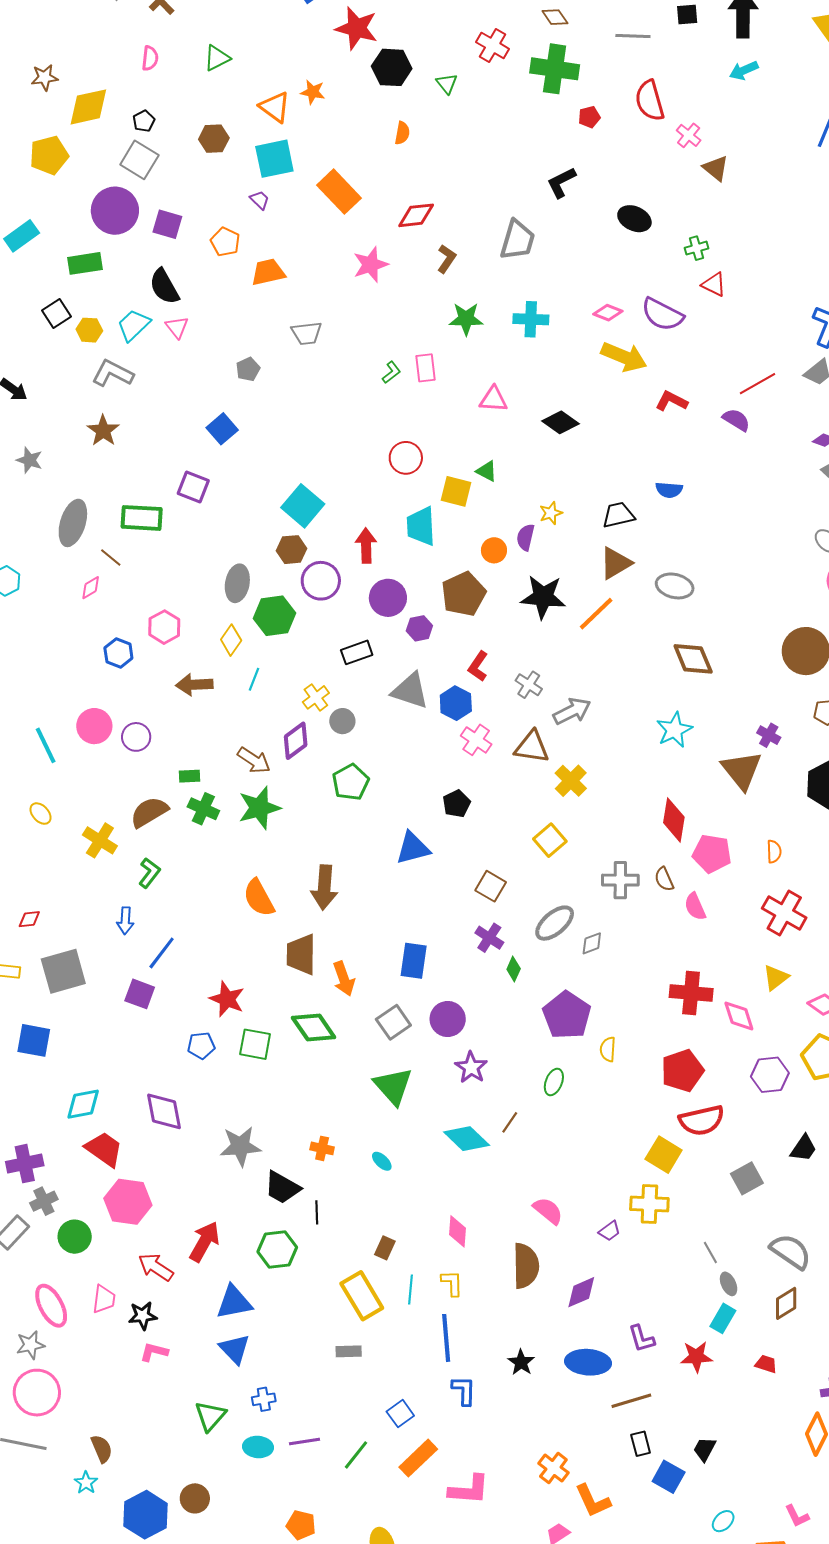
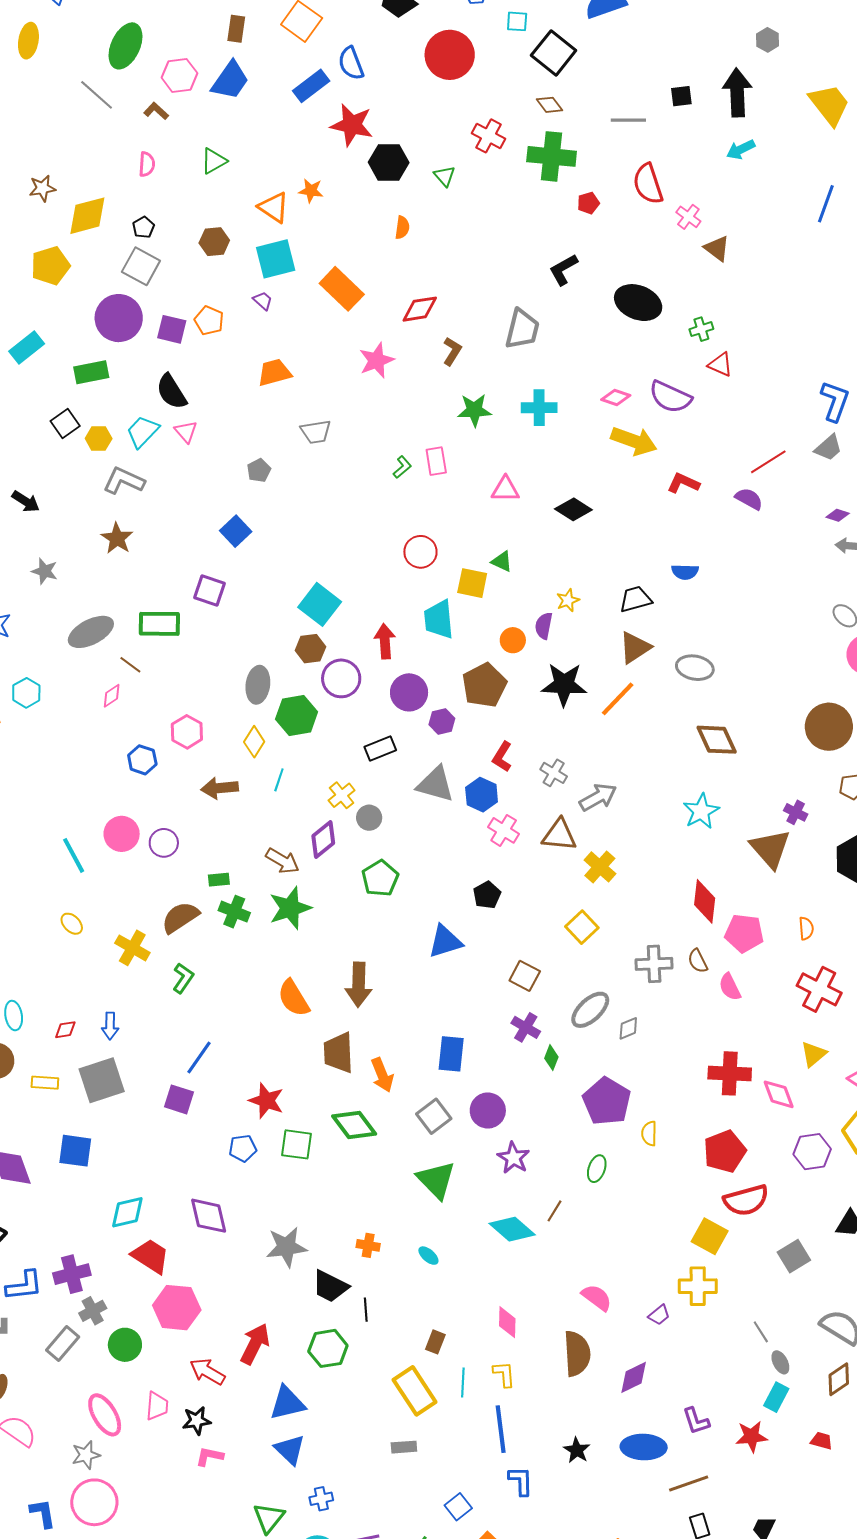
black ellipse: (634, 219) -> (638, 303), size x1.4
orange pentagon: (225, 242) -> (209, 321), moved
gray ellipse: (73, 523) -> (91, 632), turned 48
blue arrow: (125, 921) -> (110, 1026), moved

